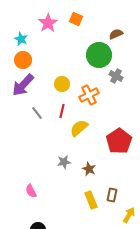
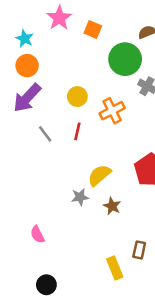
orange square: (76, 19) -> (93, 29), moved
yellow semicircle: (79, 128) -> (99, 175), moved
brown rectangle: (112, 195) -> (139, 250), moved
yellow rectangle: (91, 200) -> (115, 268), moved

